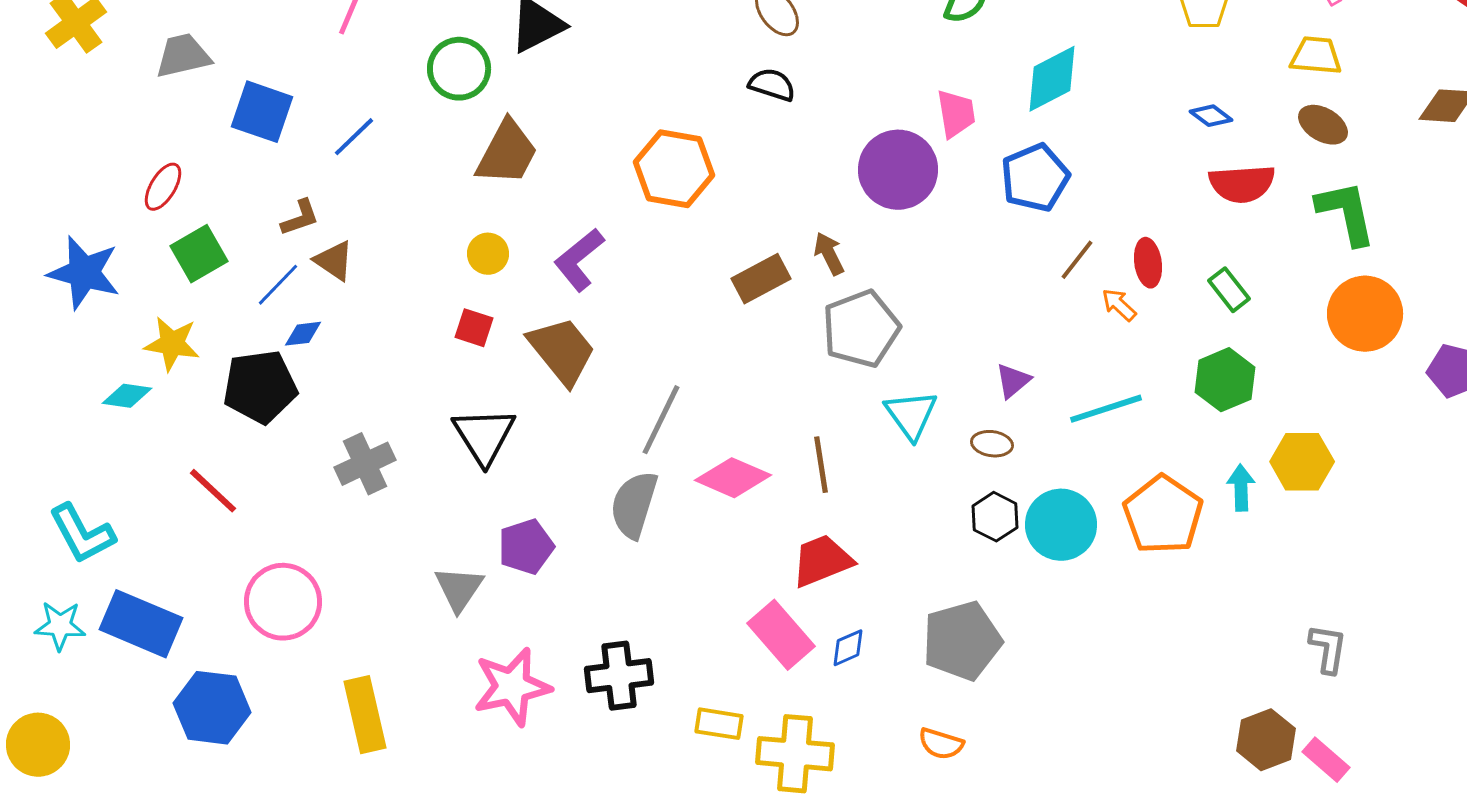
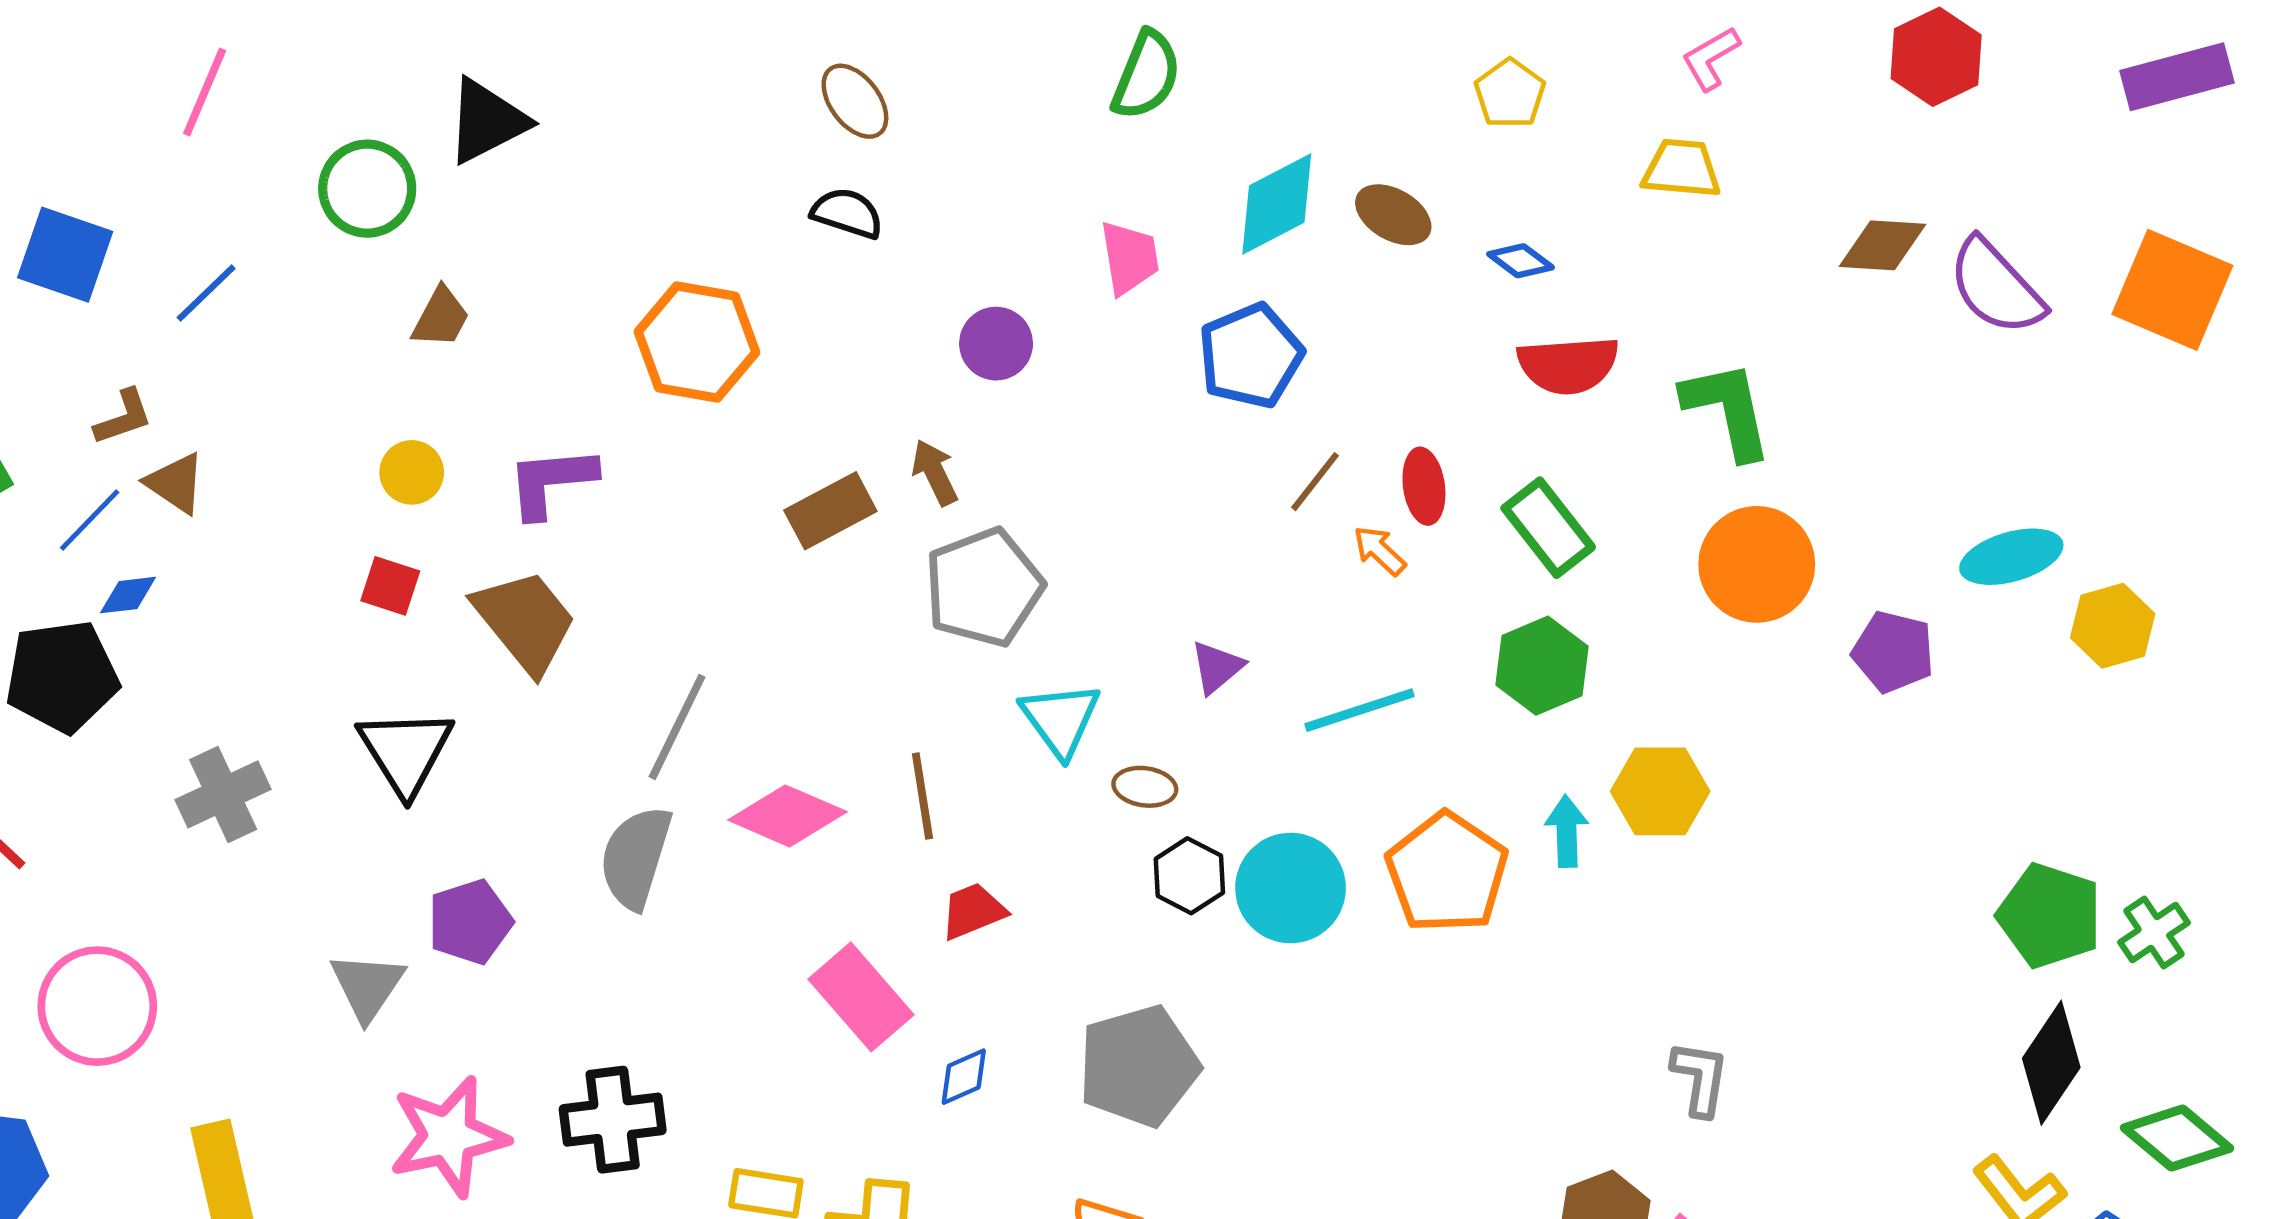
brown ellipse: (1323, 125) -> (1393, 215), moved
brown trapezoid: (507, 153) -> (441, 317), size x0.6
purple circle: (898, 170) -> (996, 344), moved, size x0.6
purple L-shape: (579, 260) -> (551, 482), turned 34
green rectangle: (1229, 290) -> (1548, 528), size x1.4
brown ellipse: (992, 444) -> (1145, 787), moved
red trapezoid: (822, 561) -> (973, 911), moved, size x0.7
pink rectangle: (781, 635) -> (861, 997), moved

